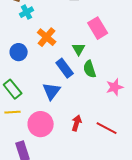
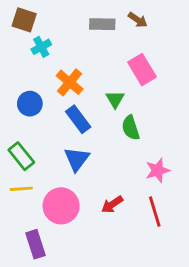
blue rectangle: (65, 68) -> (78, 119), moved
pink star: (115, 87) -> (158, 170), moved
red arrow: (77, 123) -> (112, 204), turned -140
red line: (107, 128) -> (155, 212), turned 45

